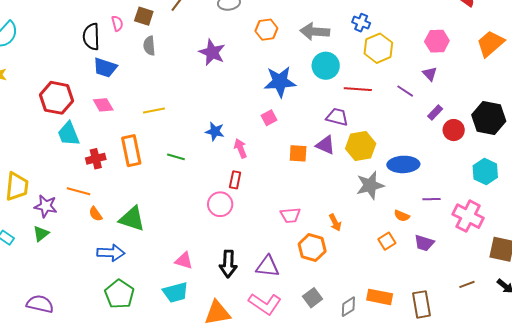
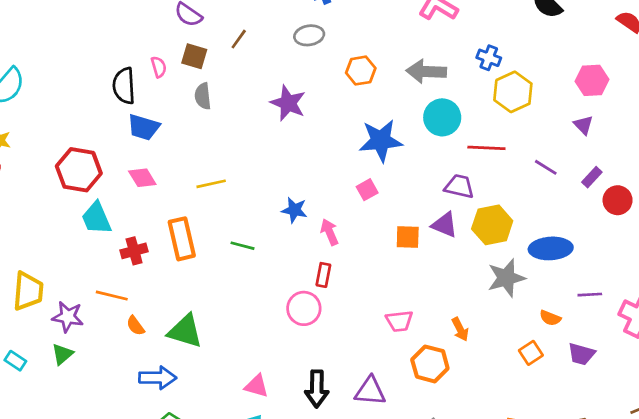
purple line: (405, 91) -> (546, 167), moved

